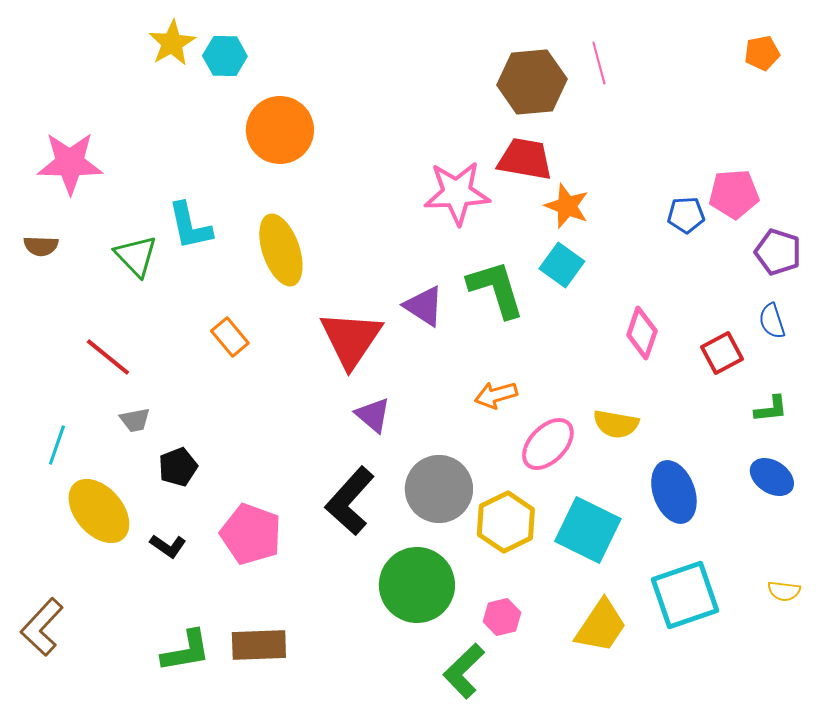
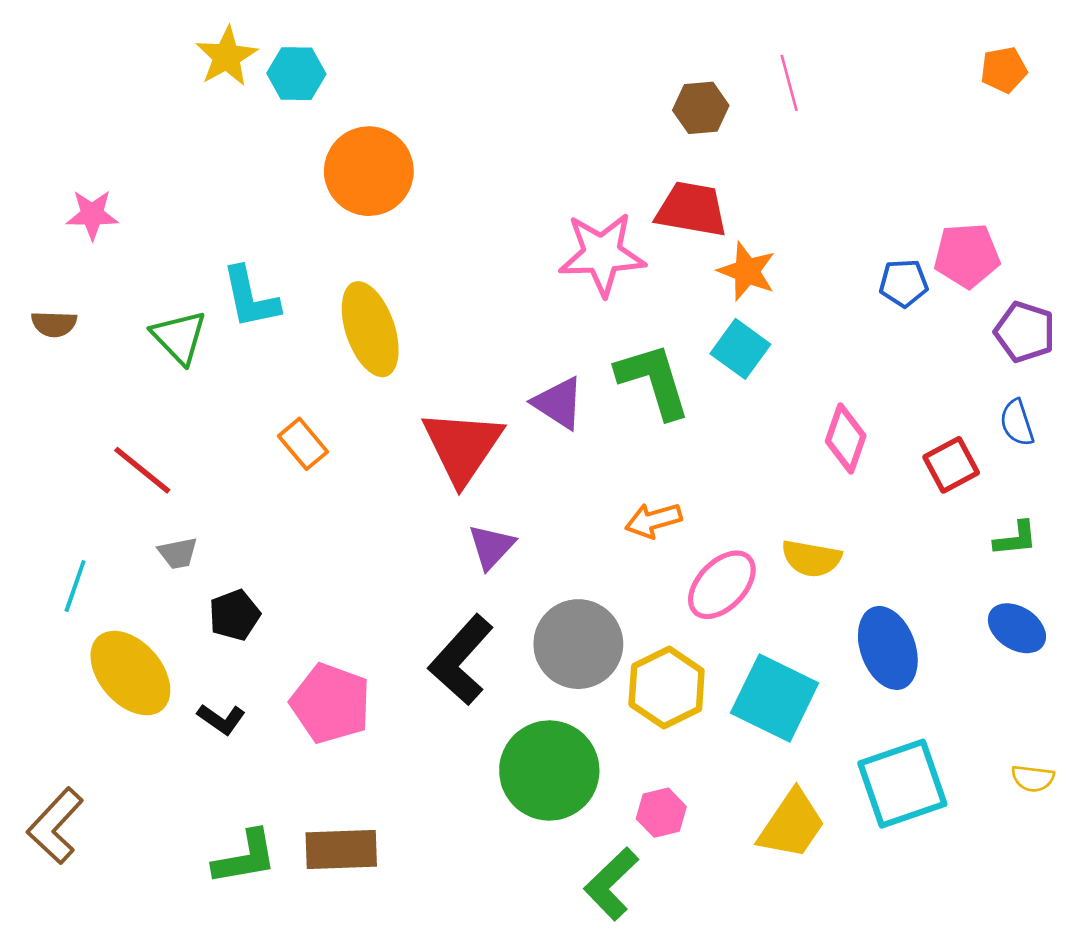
brown hexagon: (532, 82) -> (701, 108), size x0.6
pink star: (70, 163) -> (92, 215), size x0.6
purple triangle: (373, 415) -> (491, 547), turned 33

